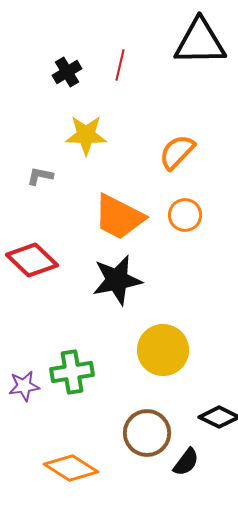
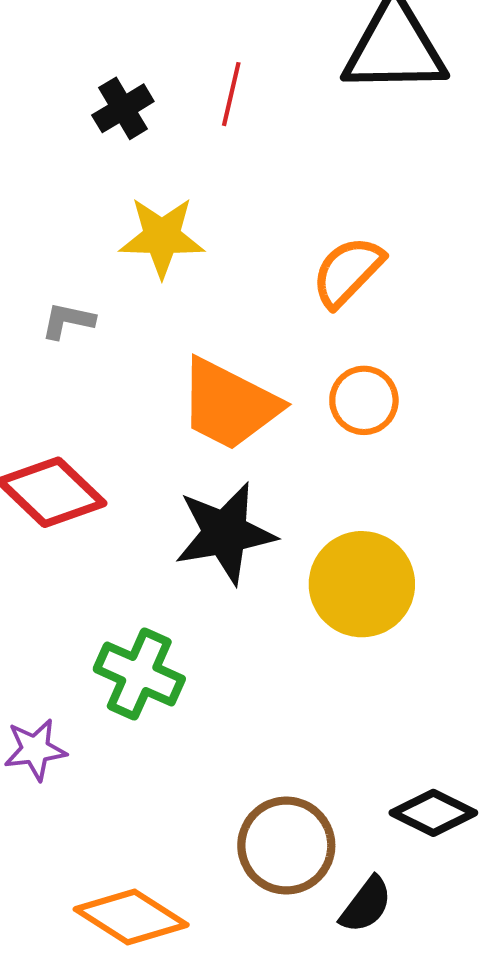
yellow circle: (163, 350) -> (362, 584), moved
green cross: (72, 372) -> (139, 674), moved, turned 33

